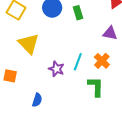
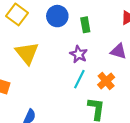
purple star: (56, 69) -> (79, 54), moved

